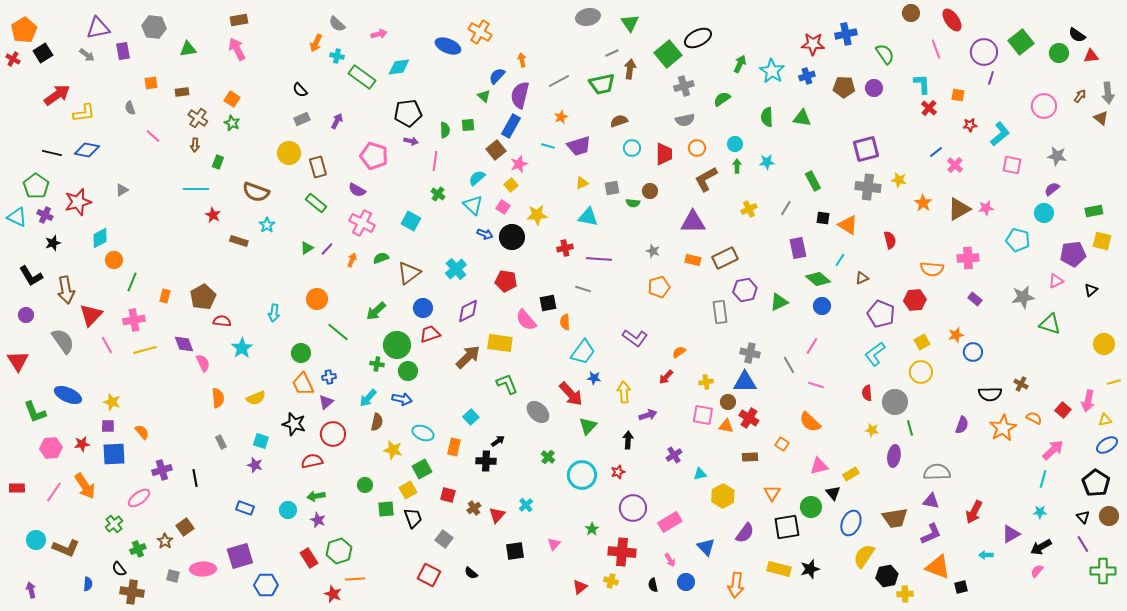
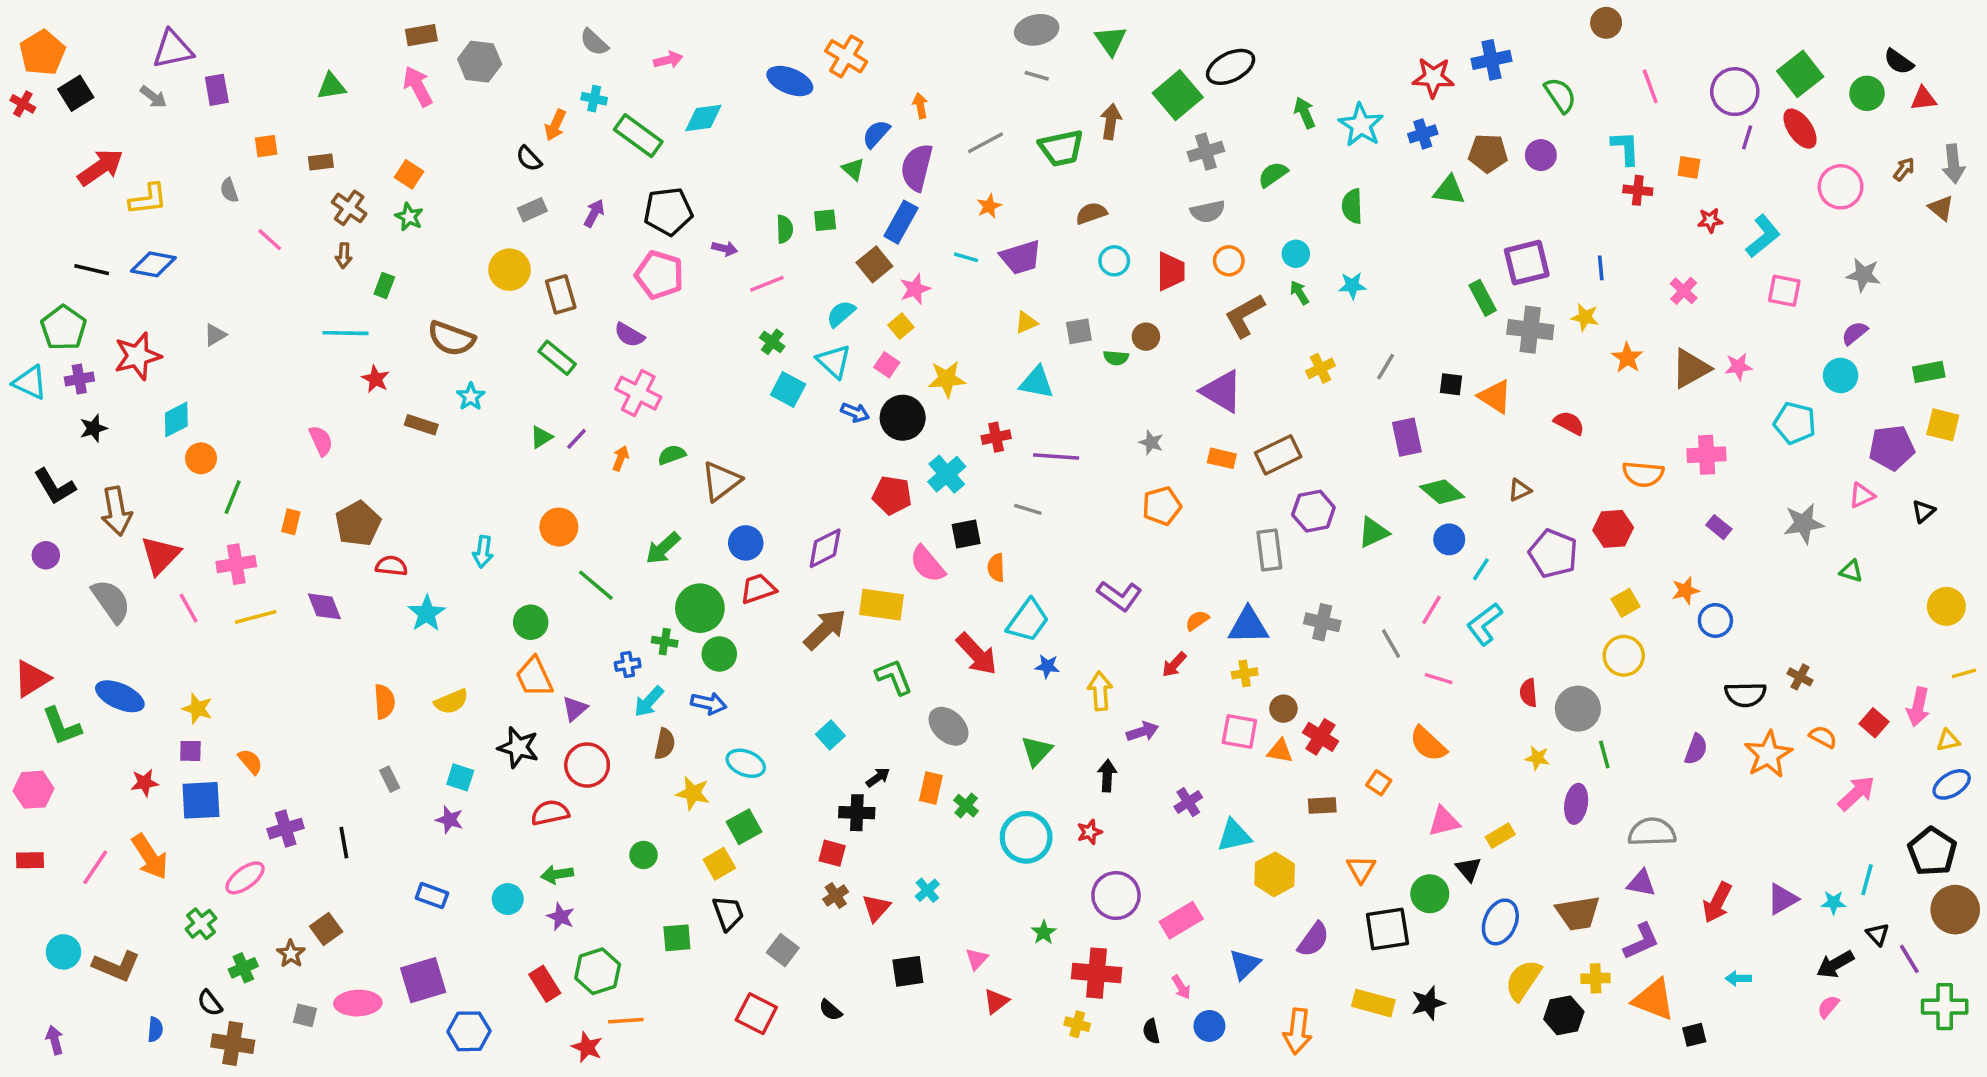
red ellipse: (952, 20) -> (1800, 129), moved
gray hexagon: (154, 27) -> (480, 62), moved
orange arrow: (316, 43) -> (555, 125), moved
gray line: (612, 53) -> (1037, 76), moved, turned 40
green arrow: (740, 64) -> (1305, 113), turned -48
red cross: (929, 108) -> (1638, 190), turned -35
black pentagon: (408, 113) -> (668, 211), moved
green triangle: (802, 118) -> (1449, 190), moved
blue line: (936, 152) -> (1601, 268), moved, turned -56
pink line: (435, 161) -> (767, 284), turned 60
green arrow: (737, 166) -> (1299, 293), turned -32
green rectangle: (813, 181) -> (1483, 298), moved
purple cross: (45, 215) -> (79, 379), turned -35
cyan square: (411, 221) -> (788, 390), moved
purple triangle: (693, 222) -> (1222, 391), turned 32
red semicircle: (890, 240) -> (1569, 423), turned -48
cyan line: (840, 260) -> (1481, 569), moved
cyan cross: (456, 269) -> (947, 474), moved
green triangle: (1050, 324) -> (1851, 571), size x0.6
cyan L-shape: (875, 354) -> (1484, 624), moved
red triangle: (18, 361) -> (32, 679), moved, turned 30
pink semicircle: (203, 363) -> (321, 441), moved
blue cross: (329, 377) -> (628, 665), moved
blue triangle: (745, 382) -> (1248, 626), moved
red arrow: (571, 394) -> (977, 654), moved
orange rectangle: (454, 447) -> (931, 788), moved
pink hexagon: (51, 448) -> (33, 790), moved
cyan triangle: (700, 474) -> (1234, 836), size x1.5
cyan line: (1043, 479) -> (1867, 880), moved
red square: (448, 495) -> (832, 853), moved
green square: (386, 509) -> (677, 938), moved
brown circle: (1109, 516) -> (1955, 910), size x1.4
black triangle: (1083, 517) -> (1878, 934), moved
purple triangle: (1011, 534) -> (1782, 899), moved
blue triangle: (706, 547) -> (1245, 964), turned 30
red triangle: (580, 587) -> (996, 1001), moved
yellow cross: (905, 594) -> (1596, 978), moved

